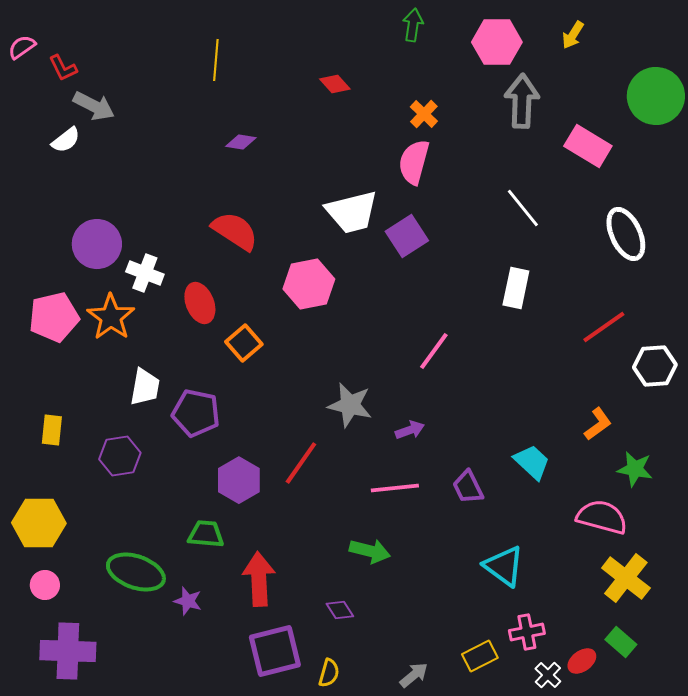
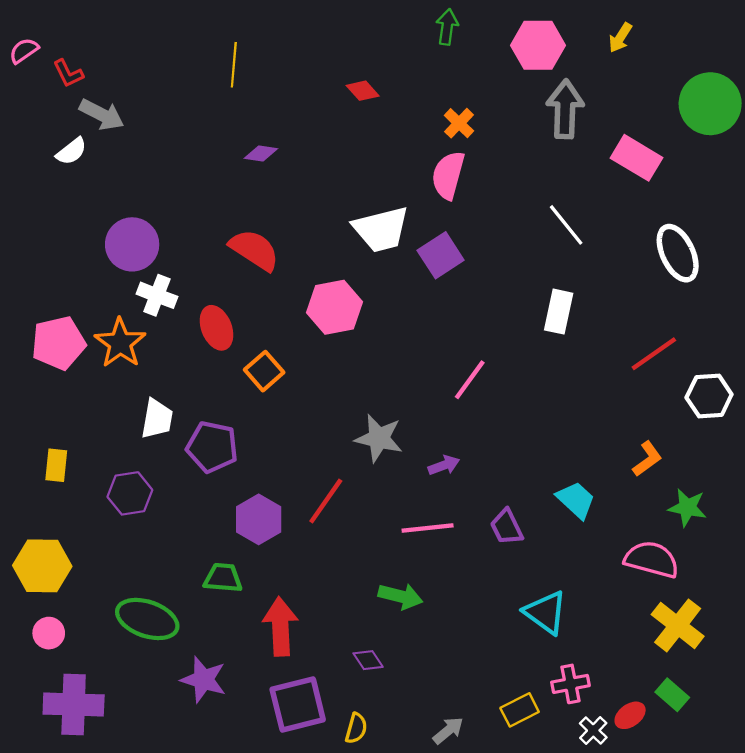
purple circle: (97, 244) -> (132, 244), moved
purple star: (188, 601) -> (204, 680), moved, size x1.5

